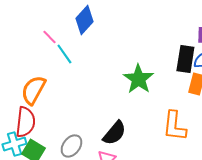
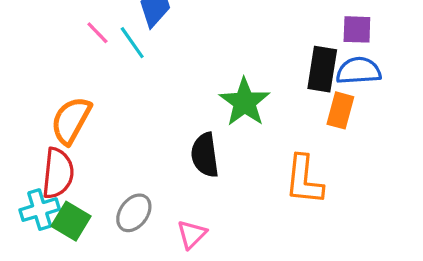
cyan line: (64, 54) -> (132, 43), moved
black semicircle: (114, 133) -> (205, 155), moved, turned 132

